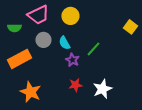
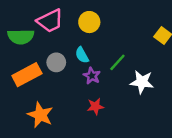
green semicircle: (14, 28) -> (21, 37), size x1.5
gray circle: (43, 40) -> (56, 62), moved
white star: (102, 89) -> (142, 82), moved, turned 30

